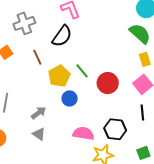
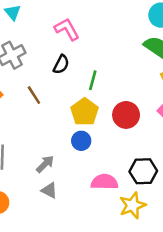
black semicircle: (62, 36) -> (61, 64), size x0.7
green line: (82, 71) -> (93, 80), moved, turned 63
yellow pentagon: (59, 76) -> (85, 112), moved

